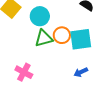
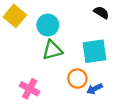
orange circle: (62, 35) -> (77, 79), moved

